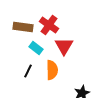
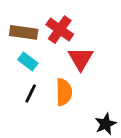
cyan rectangle: (36, 48) -> (28, 62), moved

